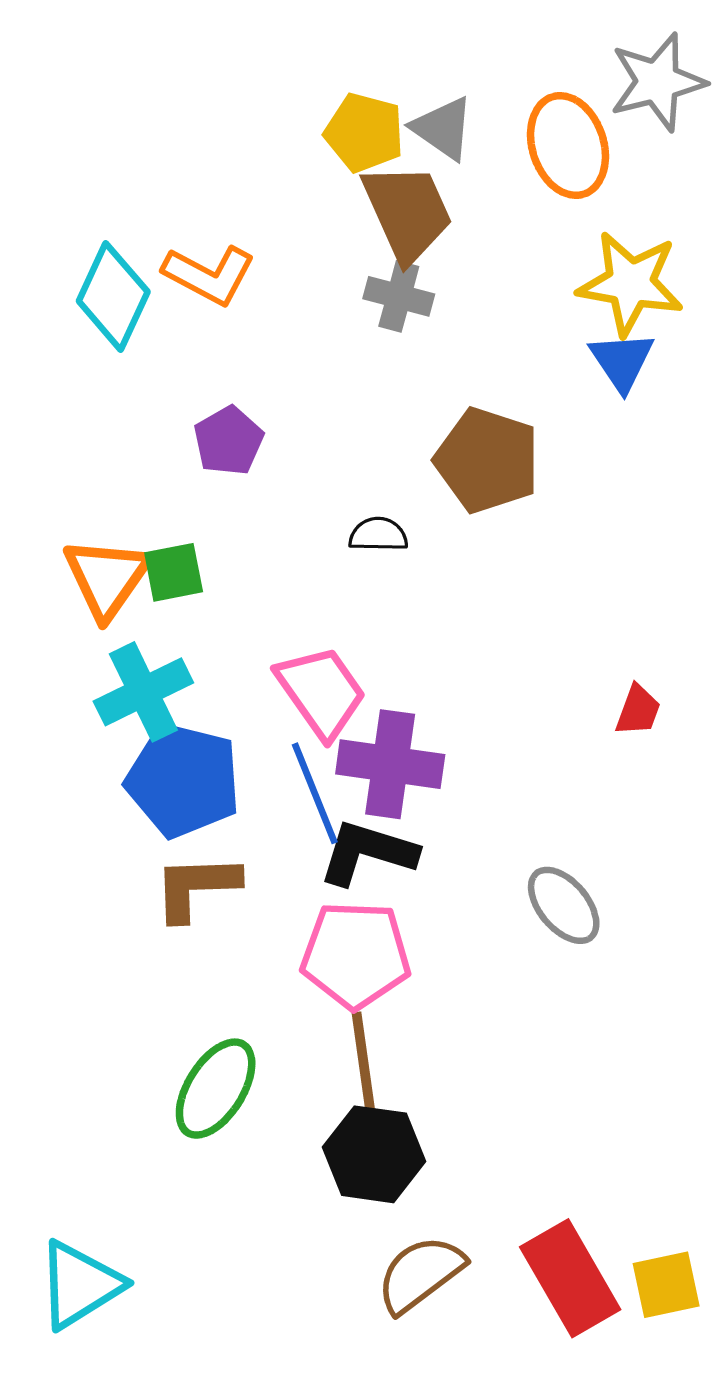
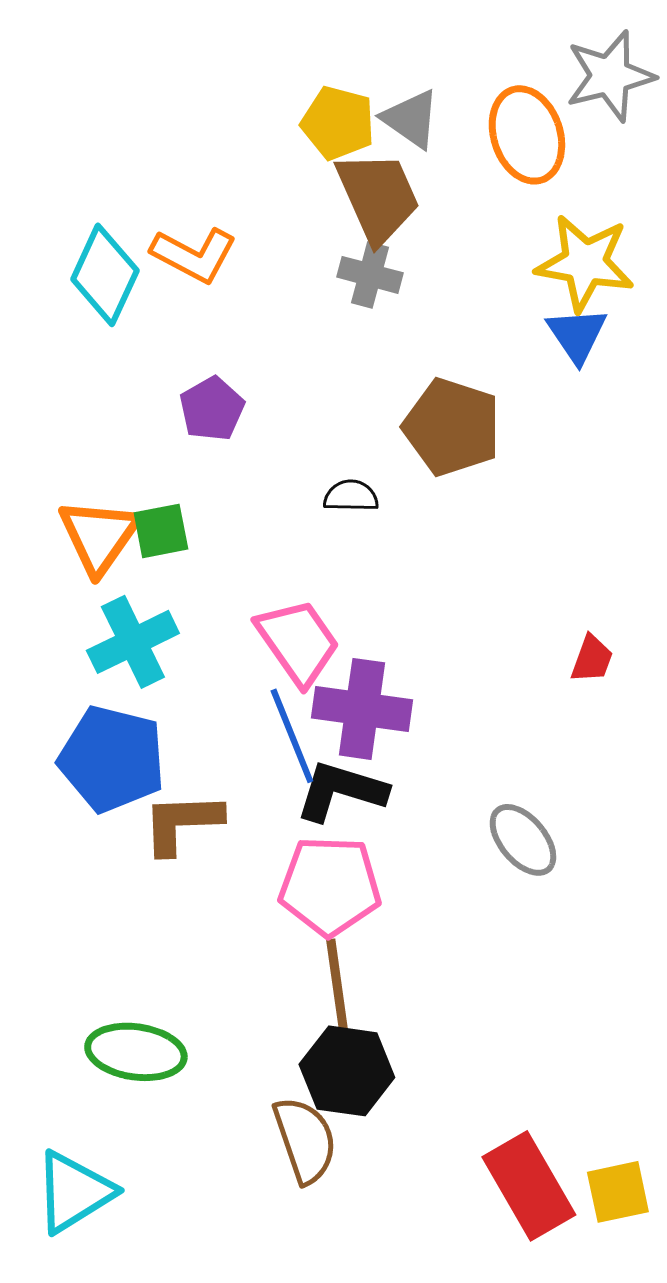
blue pentagon: (183, 780) -> (112, 759), moved
green ellipse: (216, 1089) -> (136, 1052), moved, turned 66
brown semicircle: (420, 1274) -> (305, 1140), moved, turned 108

